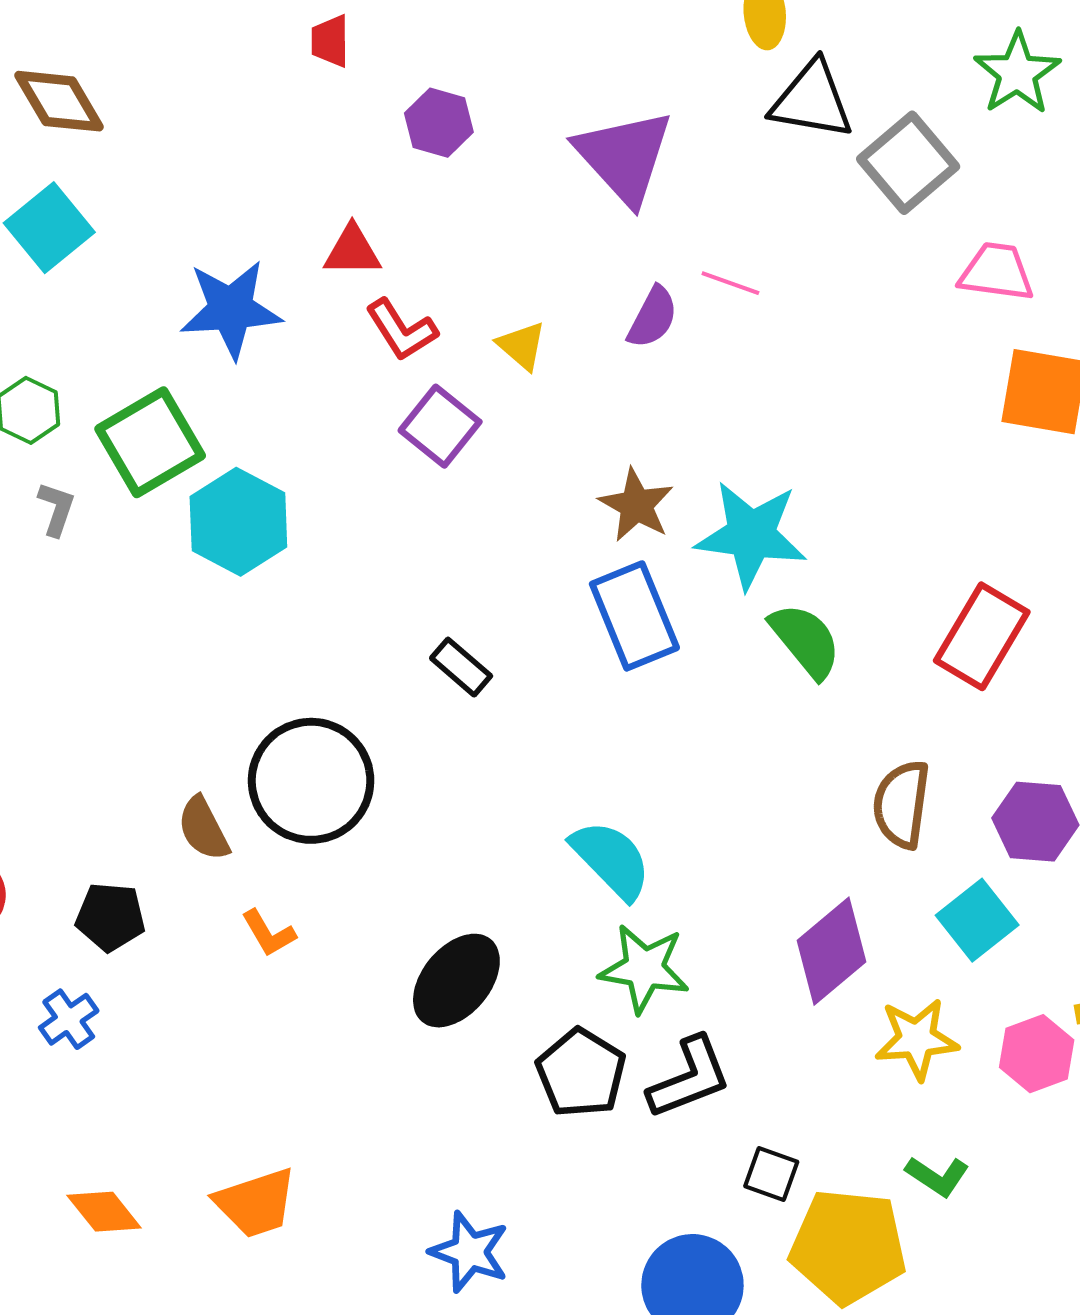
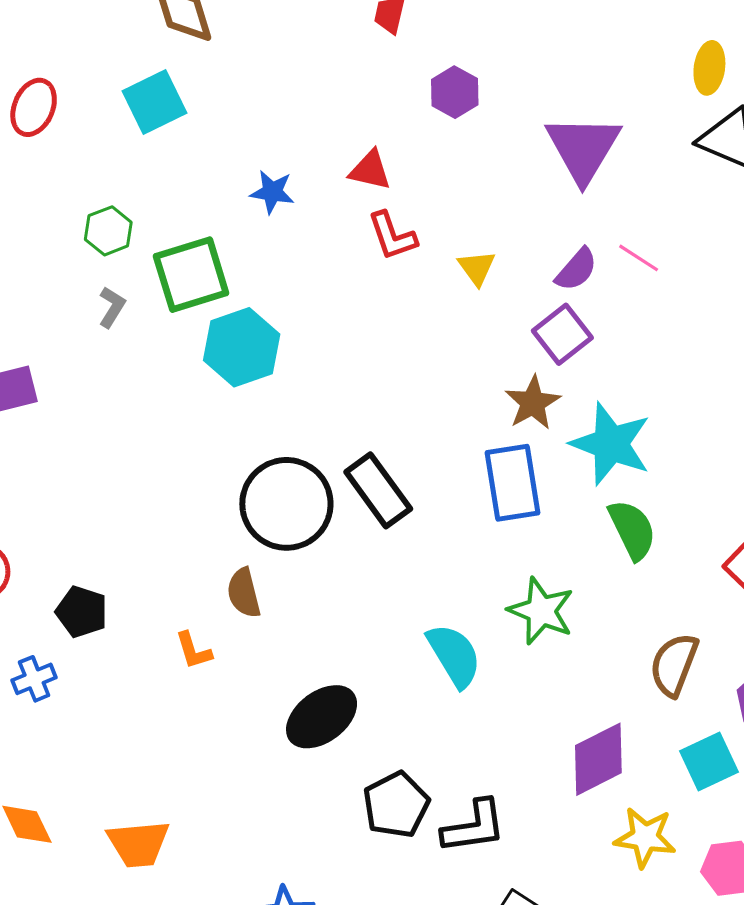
blue star: (231, 309) -> (272, 192), size x0.6
purple square: (440, 426) -> (562, 334), moved
black rectangle: (461, 667) -> (378, 490), size x1.6
black circle: (311, 781) -> (286, 504), moved
brown semicircle: (203, 829) -> (244, 593), moved
green star: (644, 969) -> (541, 611), moved

